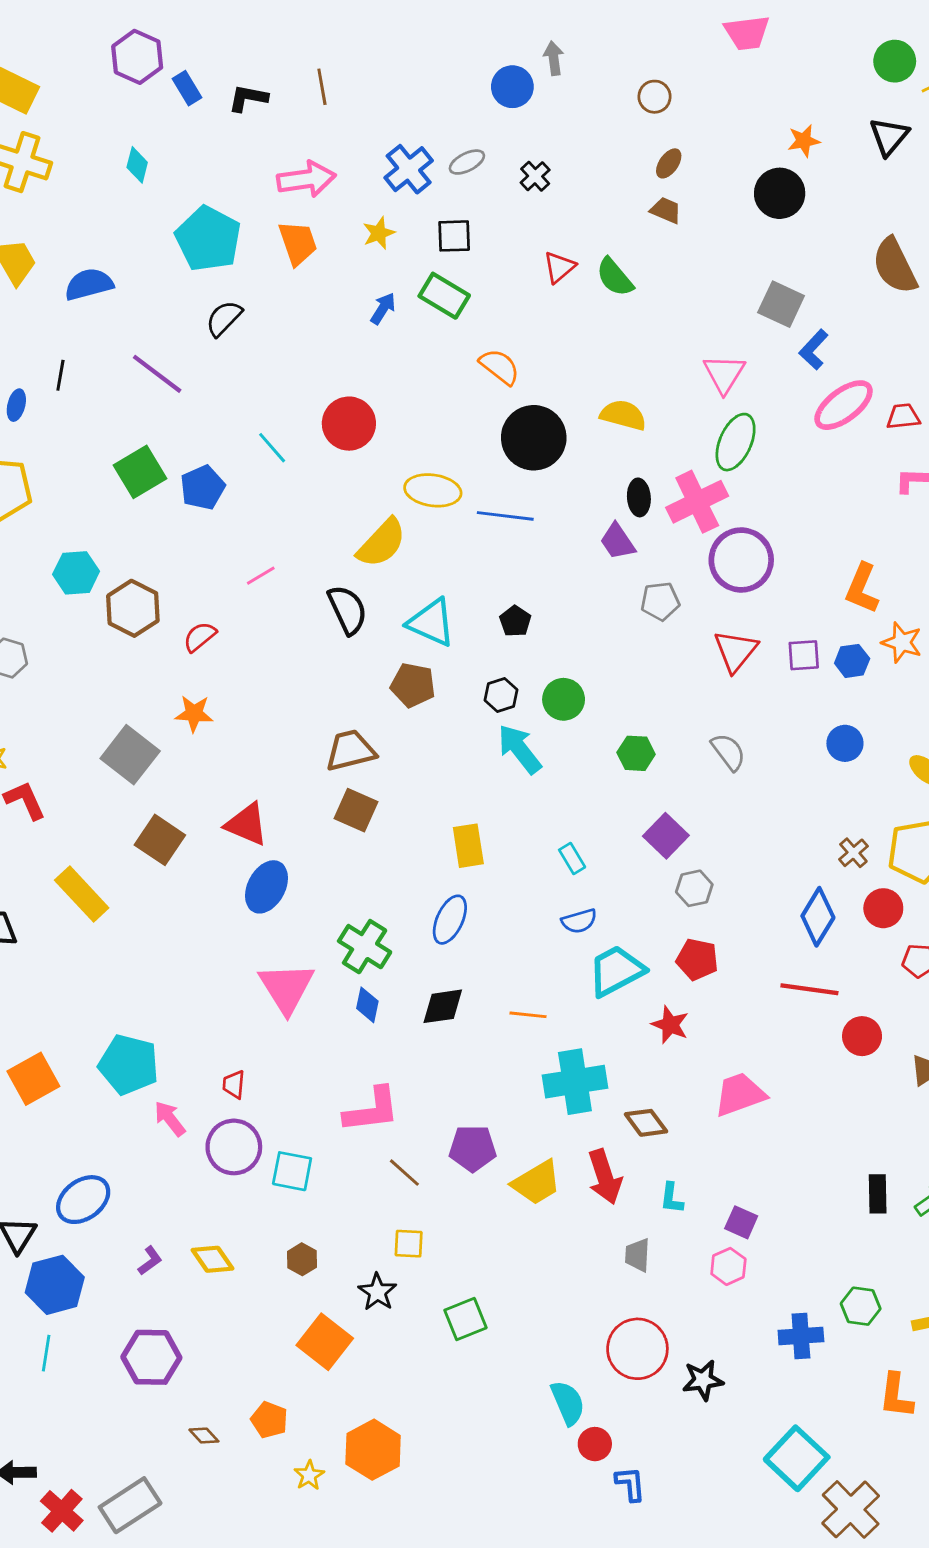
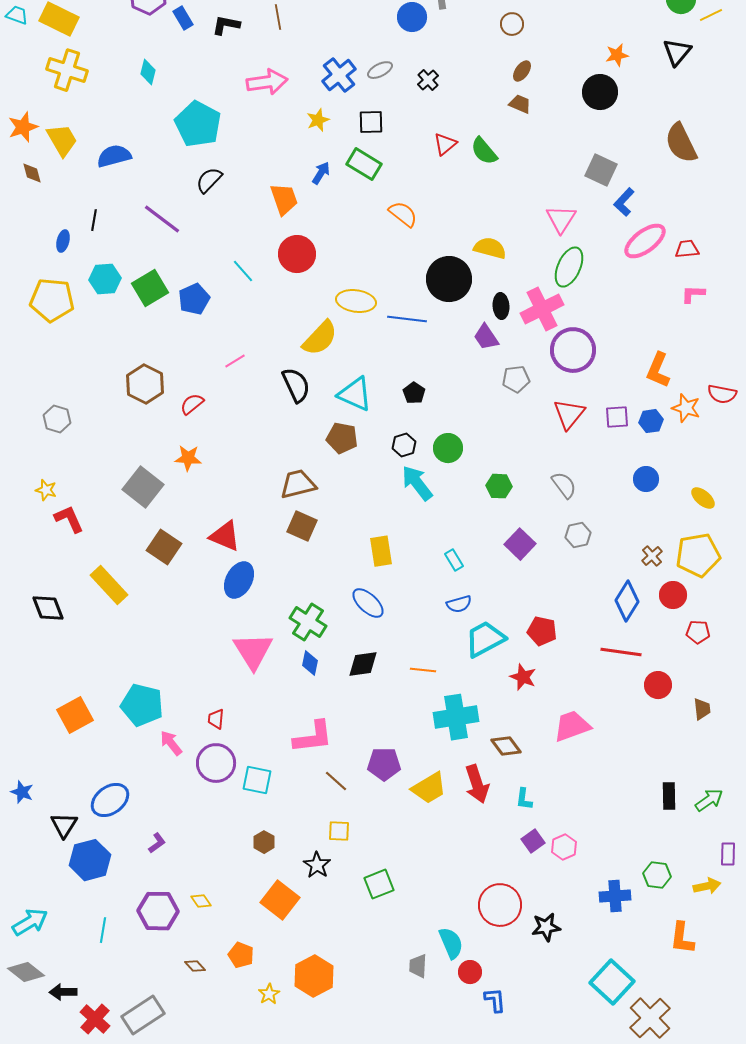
orange trapezoid: (298, 243) -> (284, 199), moved
black circle: (534, 438) -> (449, 279), moved
cyan hexagon: (76, 573) -> (105, 279), moved
gray hexagon: (694, 888) -> (578, 535), moved
blue ellipse: (450, 920) -> (368, 603), turned -72
purple square: (741, 1222) -> (533, 841), moved, turned 30
gray trapezoid: (637, 1255) -> (418, 966), moved
yellow diamond: (212, 1259) -> (201, 901), moved, size x0.7
cyan line: (46, 1353) -> (103, 930), moved

